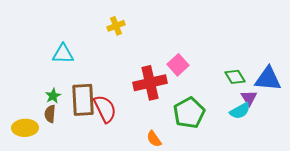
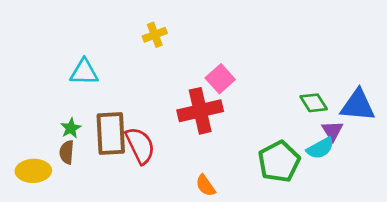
pink square: (178, 65) -> (220, 79), moved
green pentagon: (189, 113) -> (279, 162), moved

